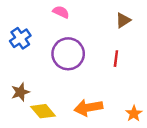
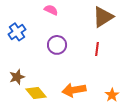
brown triangle: (123, 20) -> (103, 17), size x1.6
purple circle: (68, 54) -> (57, 45), size x0.7

